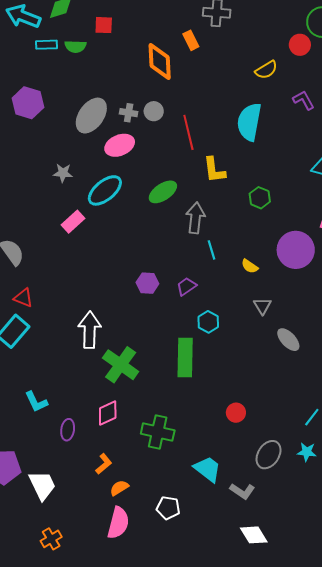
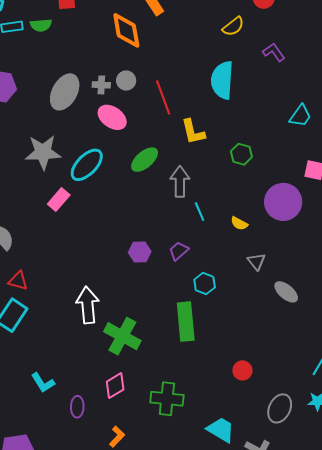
pink ellipse: (120, 145) -> (112, 117), moved, turned 64
gray star: (63, 173) -> (43, 152), size x1.8

